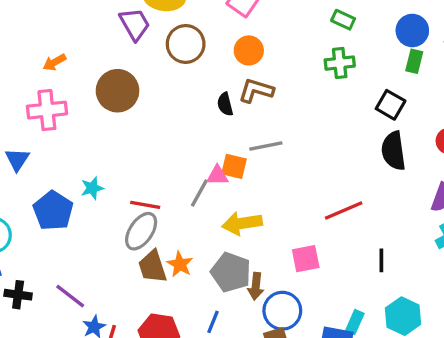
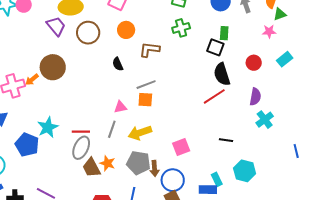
green rectangle: (414, 61) -> (224, 33), moved
orange arrow: (54, 62) -> (32, 80), moved
brown L-shape: (256, 90) -> (149, 50), moved
orange square: (234, 166) -> (145, 100), moved
cyan star: (92, 188) -> (48, 127), size x1.5
gray line: (199, 193) -> (112, 129), moved
red line: (344, 211) -> (214, 96), moved
black line: (381, 260) -> (226, 140), turned -72
cyan rectangle: (355, 322) -> (217, 179), turned -40

